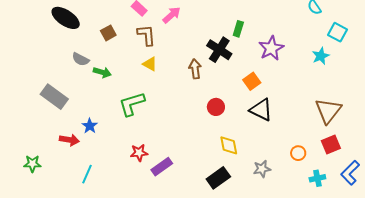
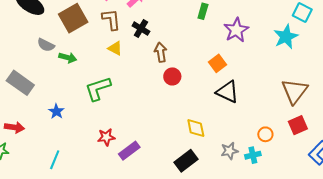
brown square: (108, 33) -> (73, 18), size x1.8
black cross: (219, 50) -> (141, 29), moved, size x0.7
cyan star: (321, 56) -> (286, 37), size x1.4
red circle: (216, 107) -> (172, 76), moved
red arrow: (69, 140) -> (14, 127), moved
cyan cross: (317, 178) -> (253, 155), moved

